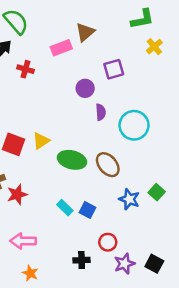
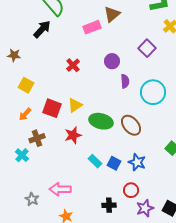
red cross: (25, 69) -> (73, 65), moved, turned 32
purple square: (114, 69) -> (147, 48), moved, turned -30
red star: (17, 194) -> (73, 135), moved
blue star: (129, 199) -> (137, 162), moved

